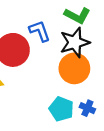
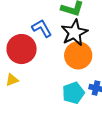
cyan pentagon: (61, 109) -> (73, 93), turned -30

